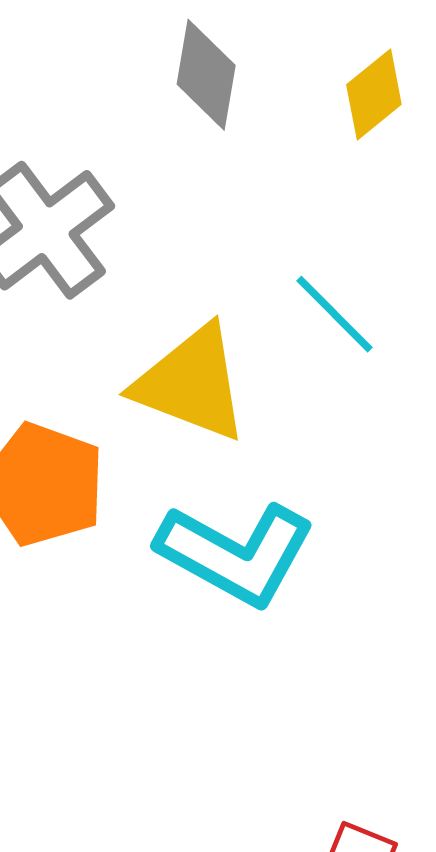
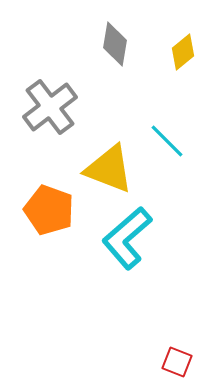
cyan L-shape: (236, 554) -> (127, 238), turned 110

